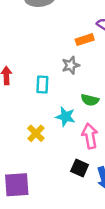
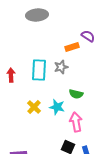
cyan rectangle: (42, 85) -> (39, 70), moved, size x1.5
yellow cross: (36, 133) -> (34, 107), moved

